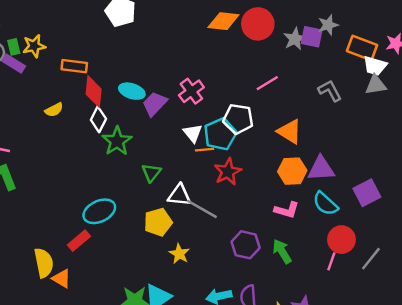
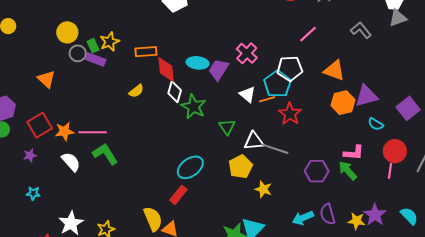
white triangle: (193, 133) -> (247, 94), moved
cyan semicircle: (325, 204) -> (376, 124), size x0.7
pink L-shape: (287, 210) -> (354, 153), moved

